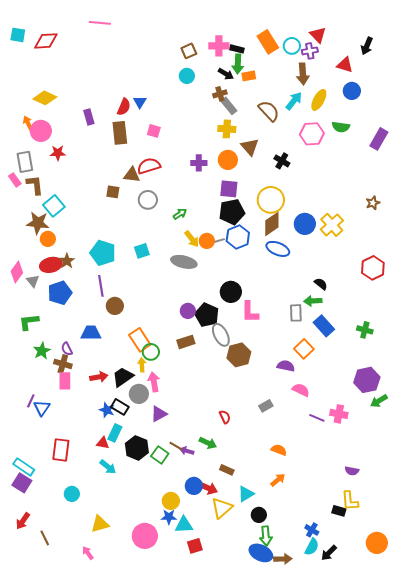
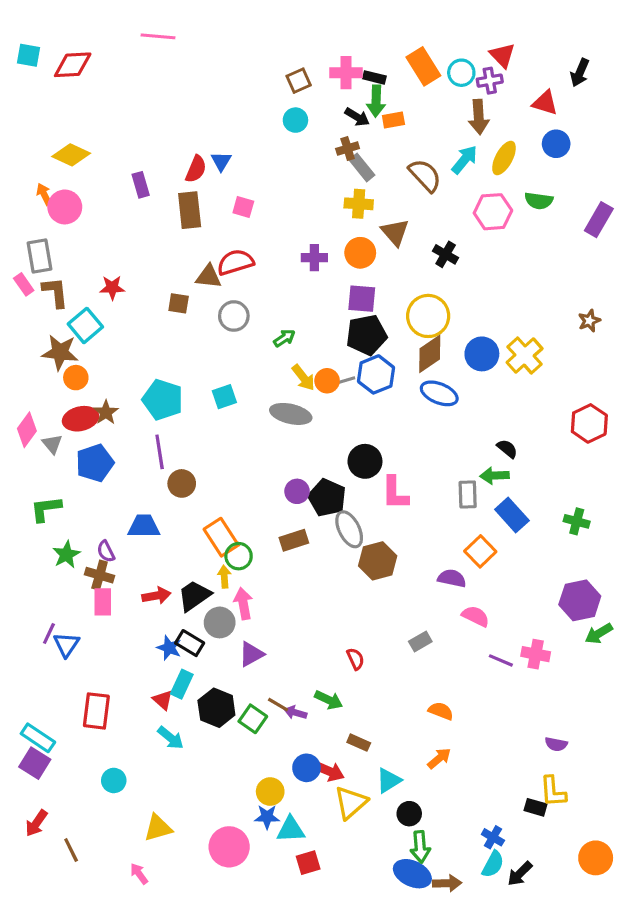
red star: (58, 153) -> (112, 288), moved
red triangle: (103, 443) -> (163, 700), turned 32

